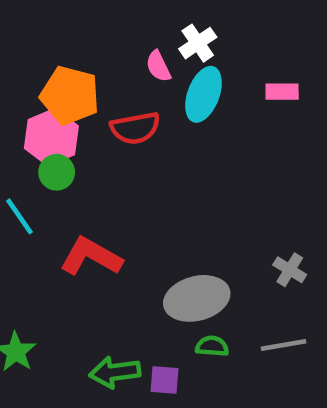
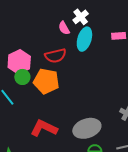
orange pentagon: (70, 95) -> (46, 81), moved
red L-shape: (91, 257) -> (44, 128), moved

